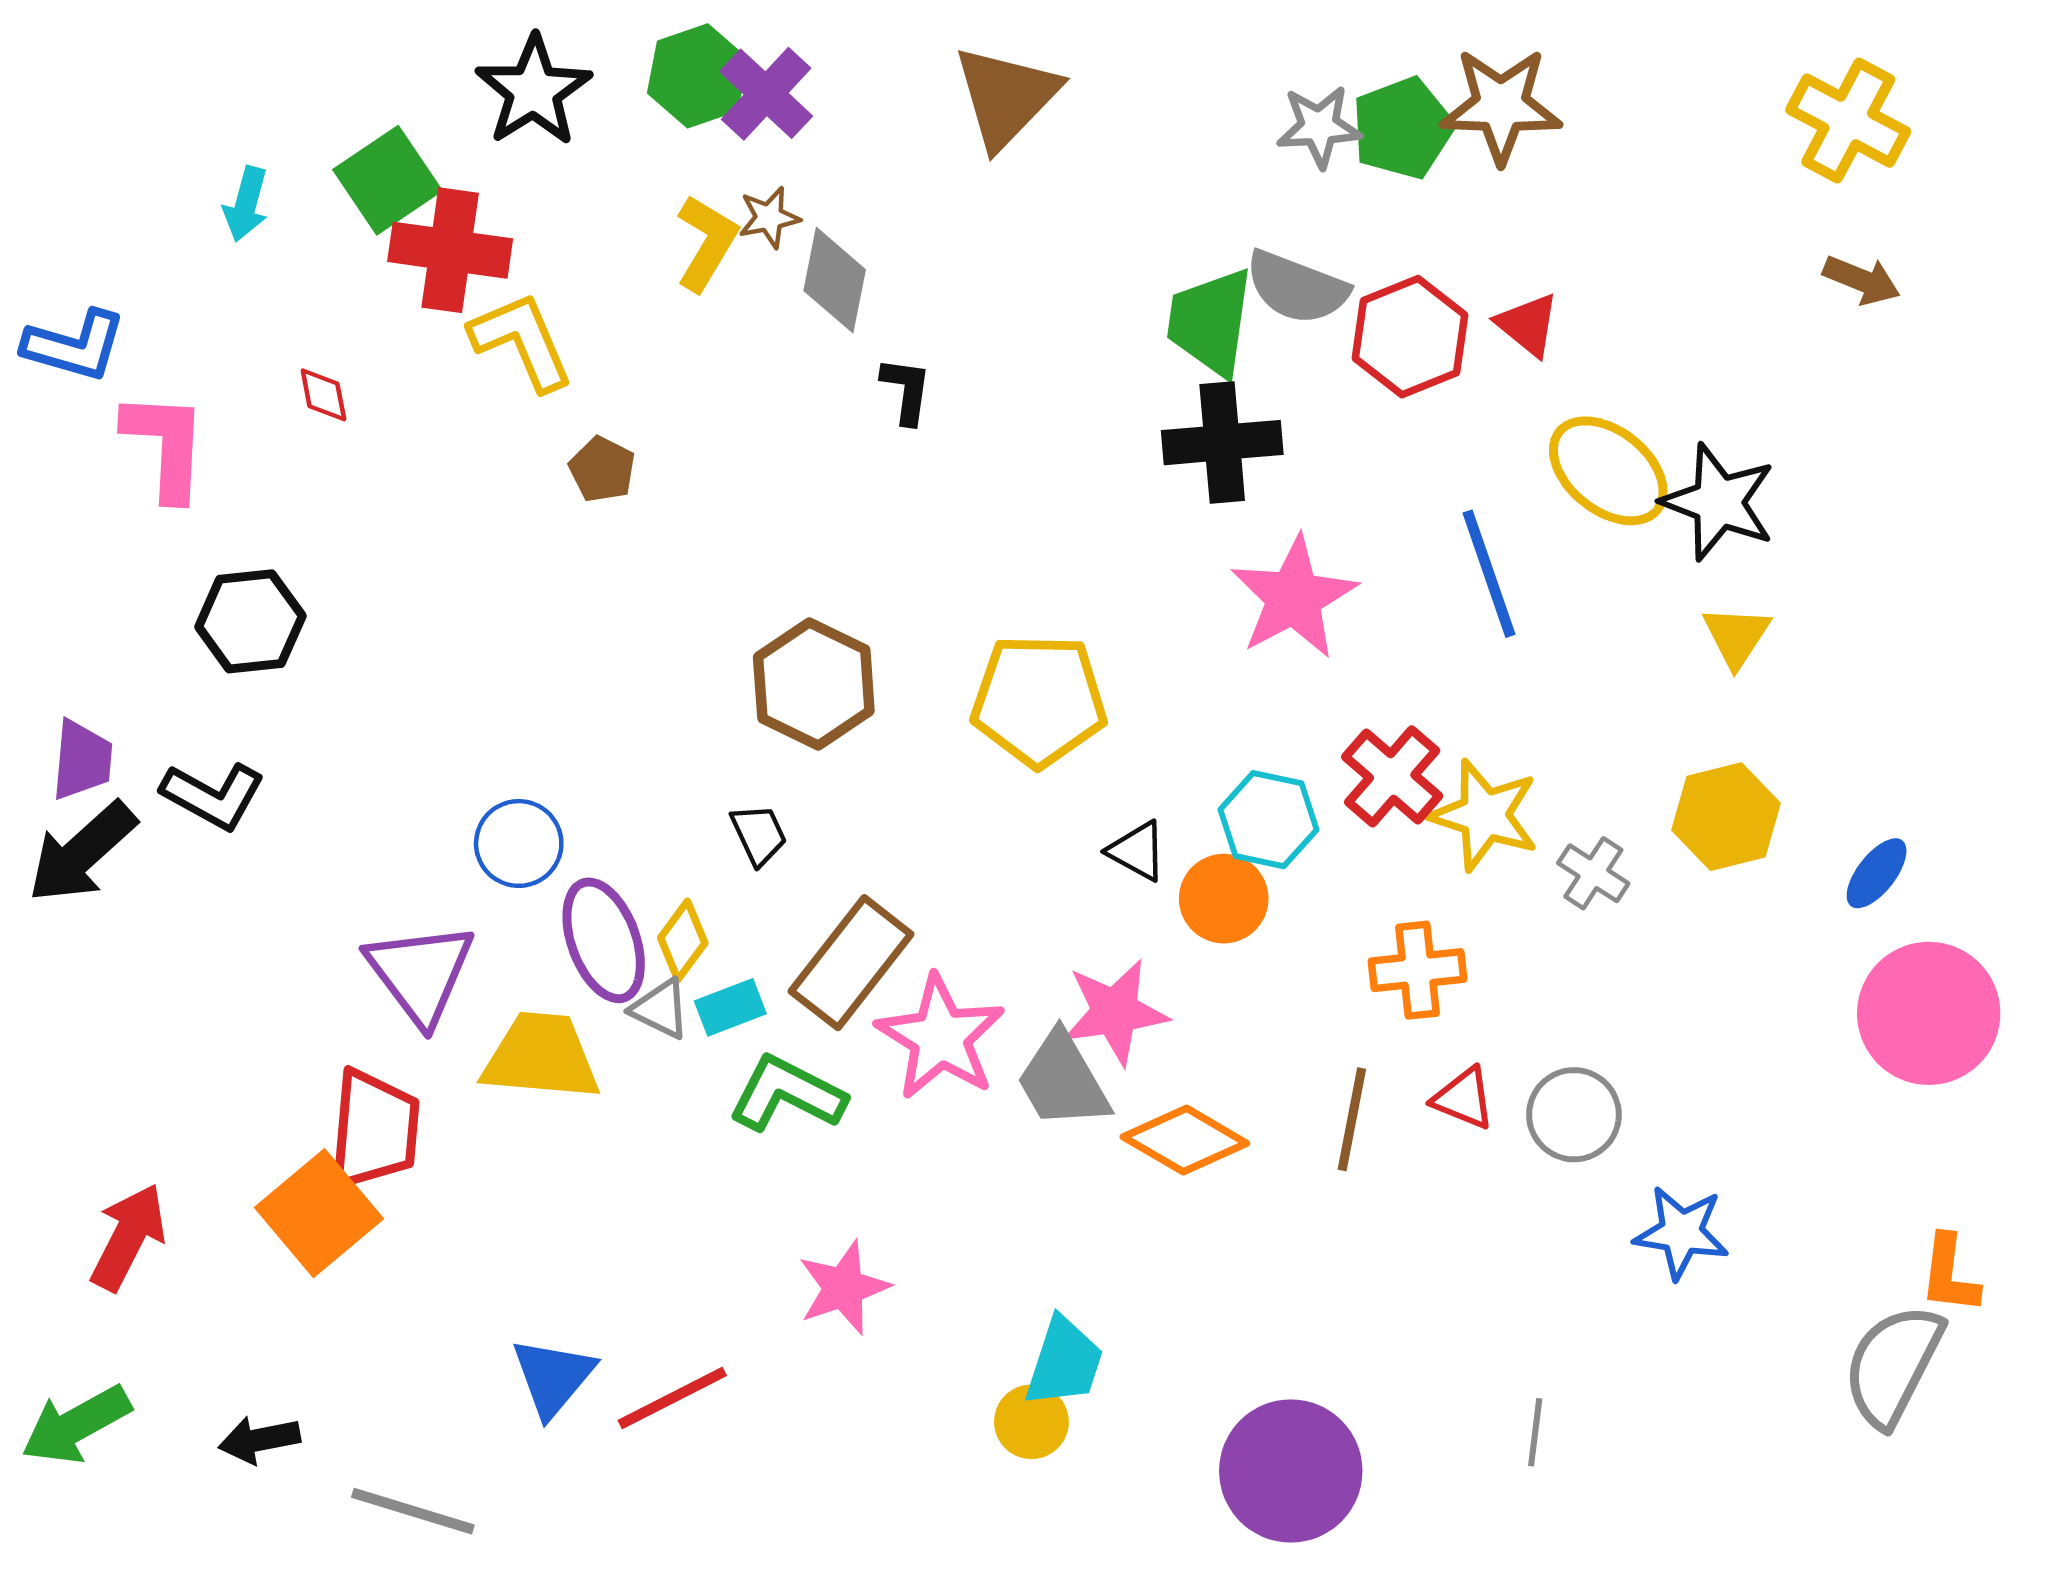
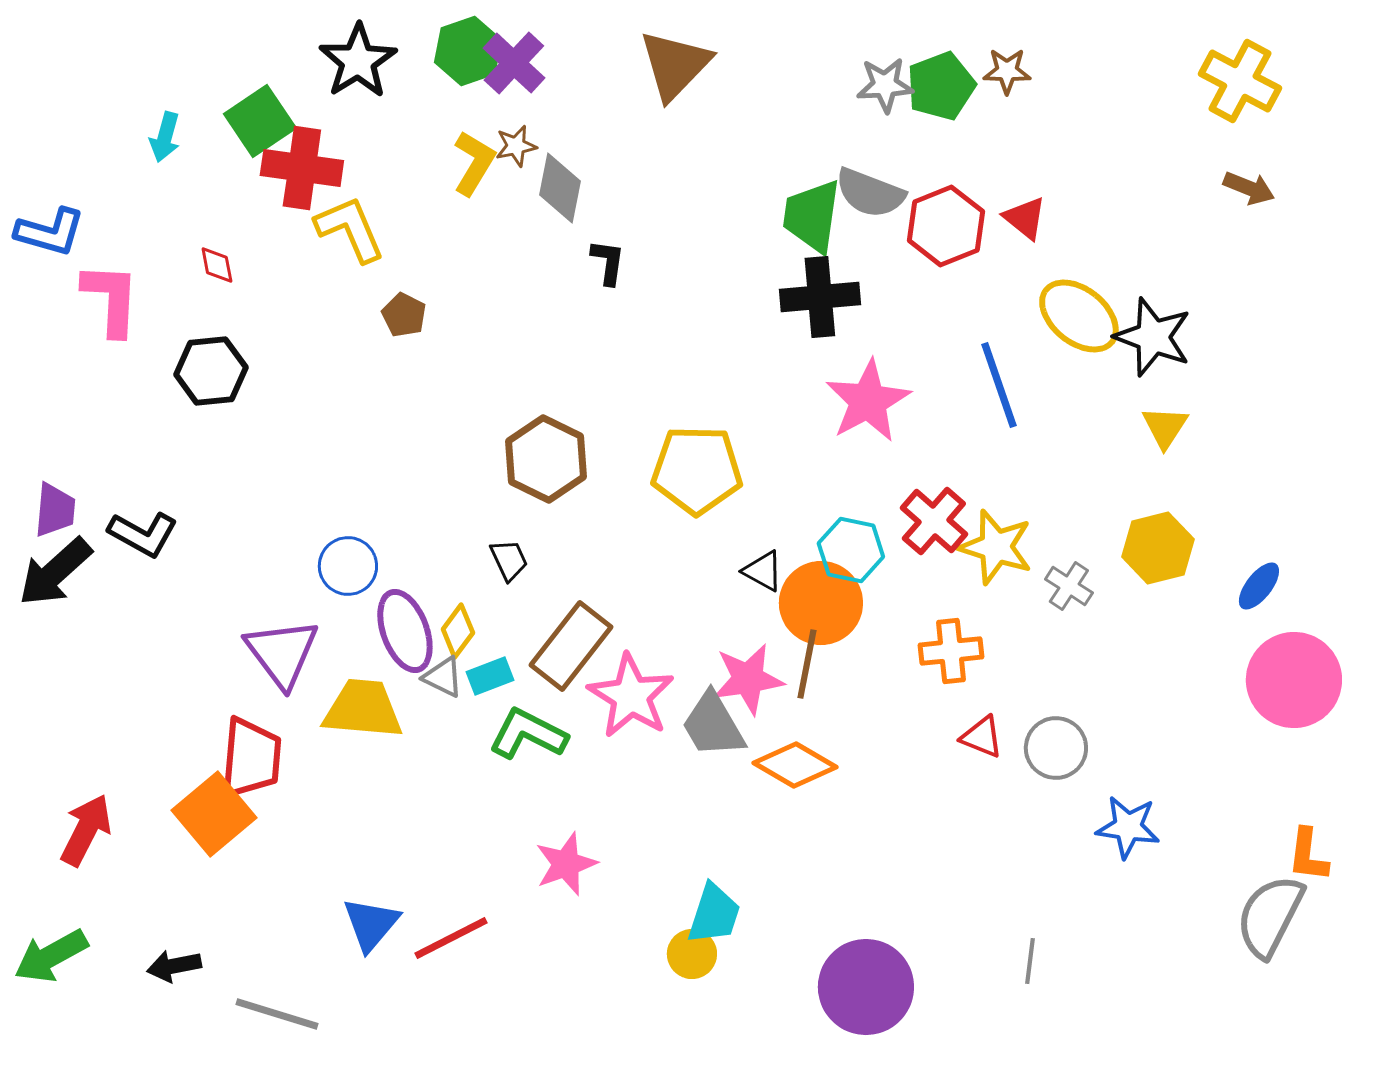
brown star: (1501, 106) -> (1007, 71), size x0.6
black hexagon: (250, 621) -> (211, 371), moved
orange circle: (1224, 899) -> (821, 603), size x1.4
brown line: (1352, 1119) -> (807, 664), moved

